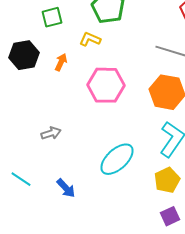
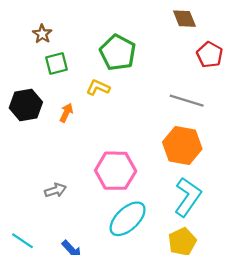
pink hexagon: (106, 85) -> (116, 171), moved

